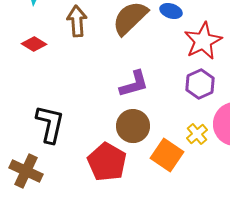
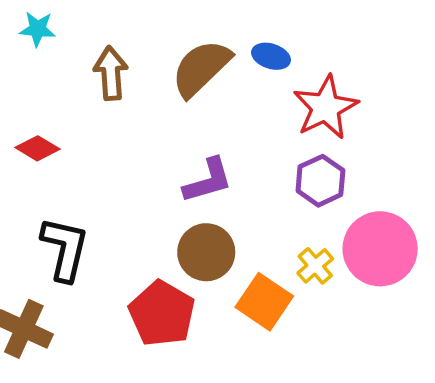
red diamond: (34, 44) -> (38, 148), moved

